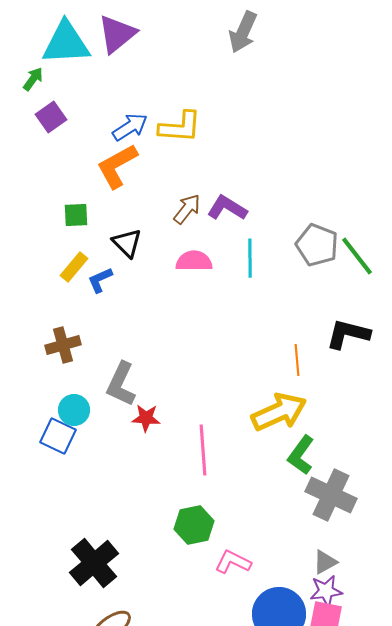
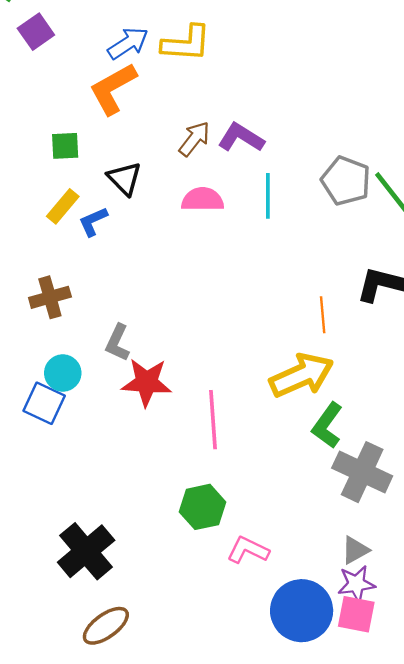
gray L-shape: (121, 384) -> (118, 343), size x0.7
red star: (146, 418) -> (147, 382), size x1.5

